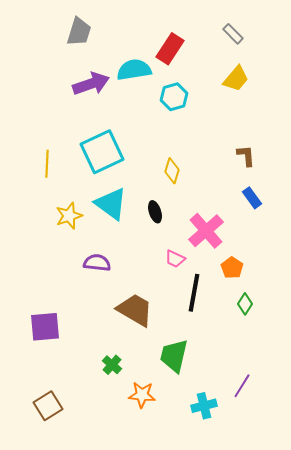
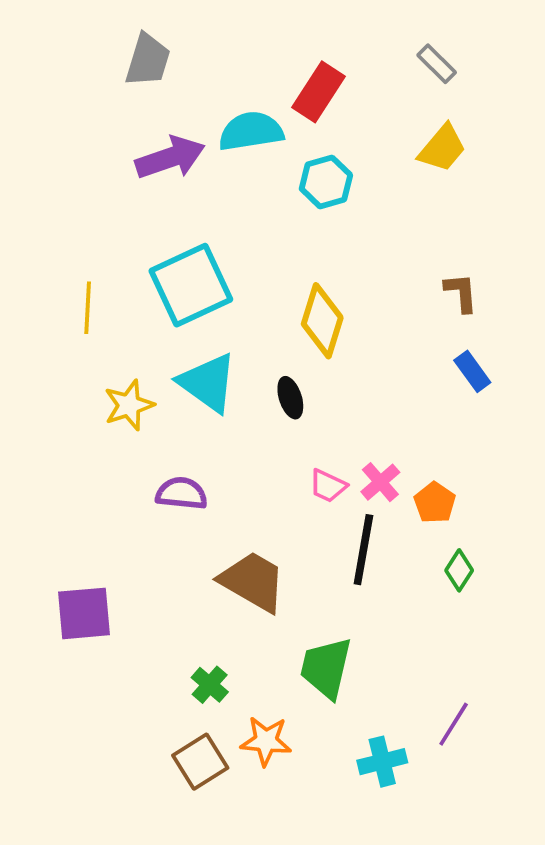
yellow diamond: (172, 171) -> (322, 321), size x1.5
pink cross: (206, 231) -> (380, 482), moved, size x0.6
brown square: (48, 406) -> (200, 762), moved

